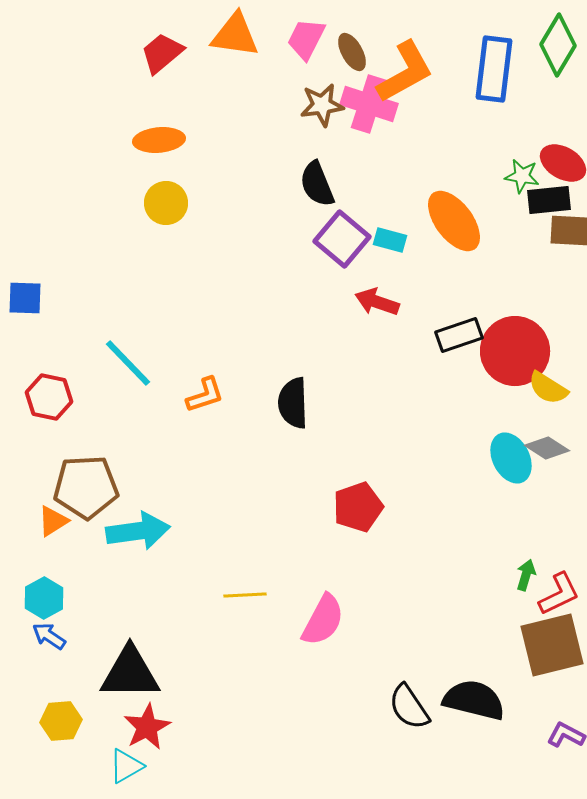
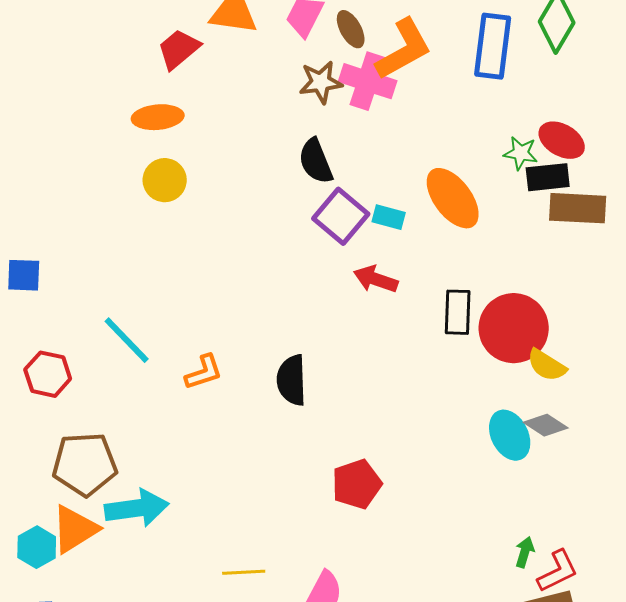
red trapezoid: (162, 53) -> (179, 49), moved
black rectangle: (459, 335) -> (458, 312), turned -69
orange triangle: (53, 521) -> (75, 529), moved, size x1.6
cyan hexagon: (44, 598) -> (37, 547), moved

